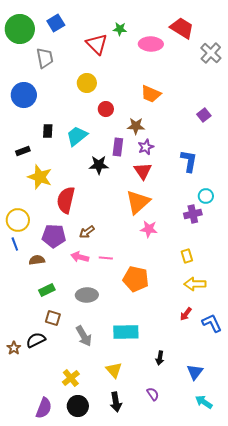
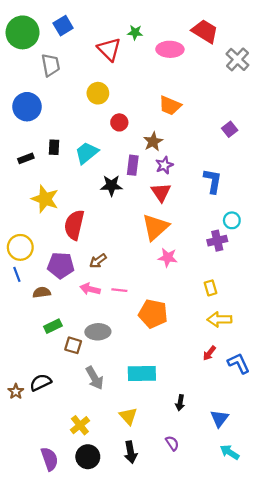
brown star: (136, 126) -> (153, 142), turned -30
black rectangle: (23, 151) -> (26, 158), moved
brown square: (53, 318) -> (73, 345), moved
purple semicircle: (44, 408) -> (50, 459), turned -40

